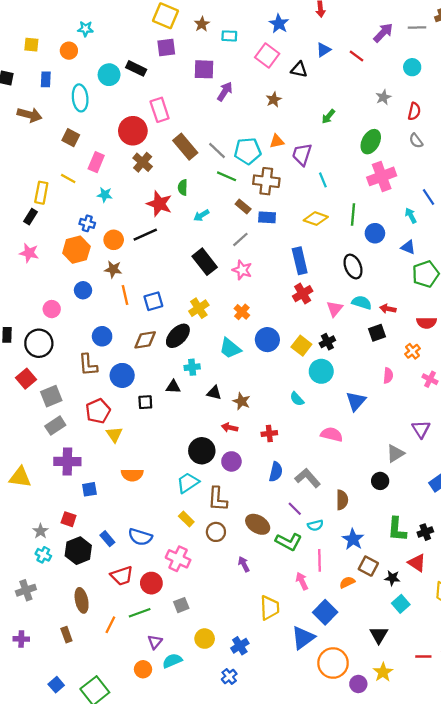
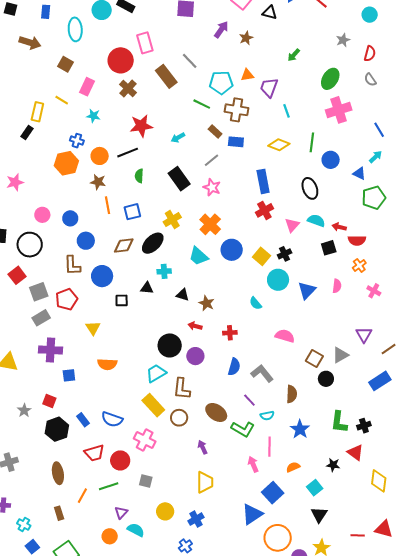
purple arrow: (225, 91) -> (221, 30), moved
gray line: (217, 151) -> (190, 61), moved
green semicircle: (183, 187) -> (139, 176), moved
red star: (159, 204) -> (141, 126), turned -30
cyan arrow: (411, 215) -> (376, 157), moved, turned 72
pink star: (29, 253) -> (15, 182), moved, turned -30
blue circle: (83, 290) -> (70, 218), moved
orange cross: (242, 312) -> (210, 224), size x1.5
red semicircle: (427, 323) -> (357, 240), moved
blue triangle: (356, 401) -> (307, 290), moved
red pentagon: (98, 411) -> (67, 299), moved
yellow rectangle: (186, 519) -> (153, 405), size x1.6
cyan cross: (43, 555) -> (24, 524), moved
brown square: (368, 566) -> (314, 359), moved
cyan square: (401, 604) -> (315, 488), moved
gray square: (181, 605) -> (146, 481), turned 32
yellow trapezoid: (270, 608) -> (205, 482), moved
brown rectangle: (66, 635) -> (59, 513), moved
cyan semicircle: (172, 661) -> (136, 530), turned 48

